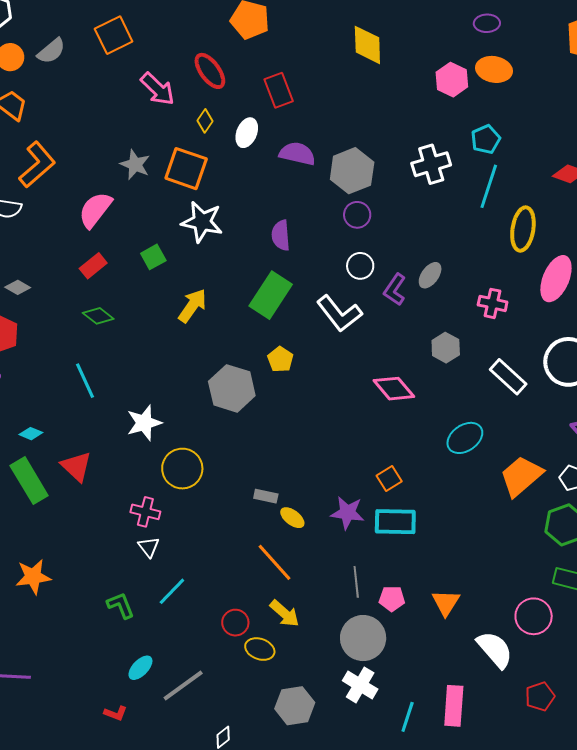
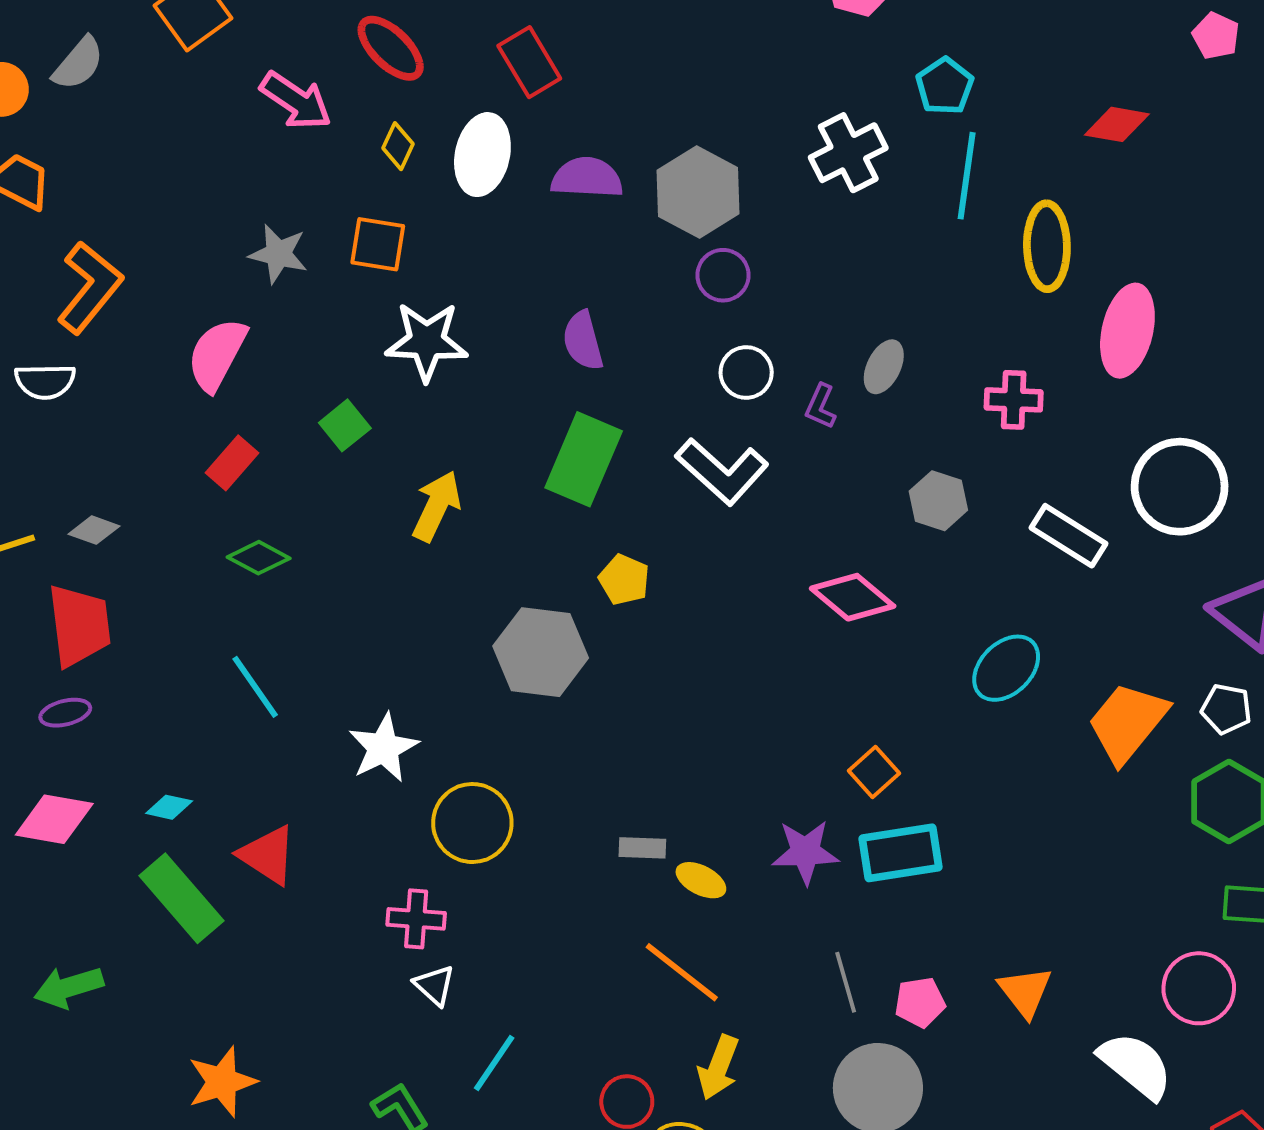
white ellipse: (247, 133) -> (482, 155), size x1.4
orange square: (186, 169) -> (378, 244), size x0.7
purple L-shape: (395, 290) -> (821, 406), size x0.7
yellow arrow: (285, 613) -> (718, 1067), turned 80

